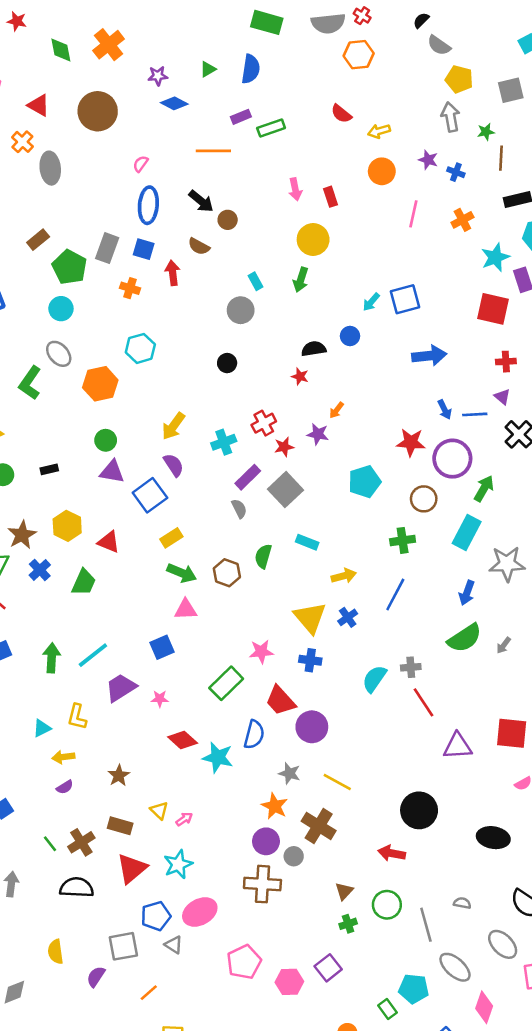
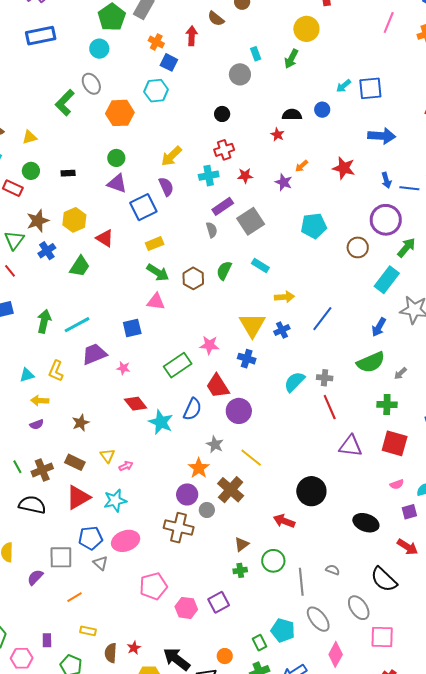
blue square: (144, 249) -> (169, 62), moved
red cross: (264, 423) -> (224, 150), moved
red star: (411, 442) -> (344, 168), moved
red star: (284, 447) -> (245, 176), moved
green cross: (403, 540) -> (387, 405), moved

